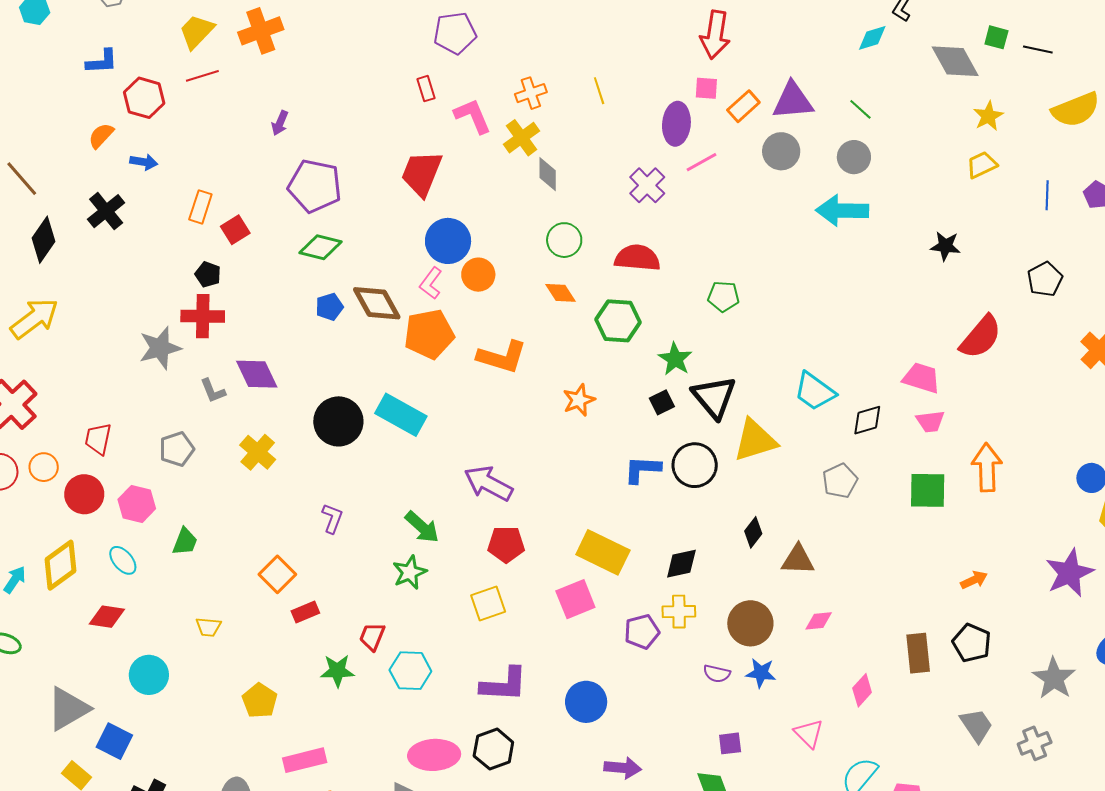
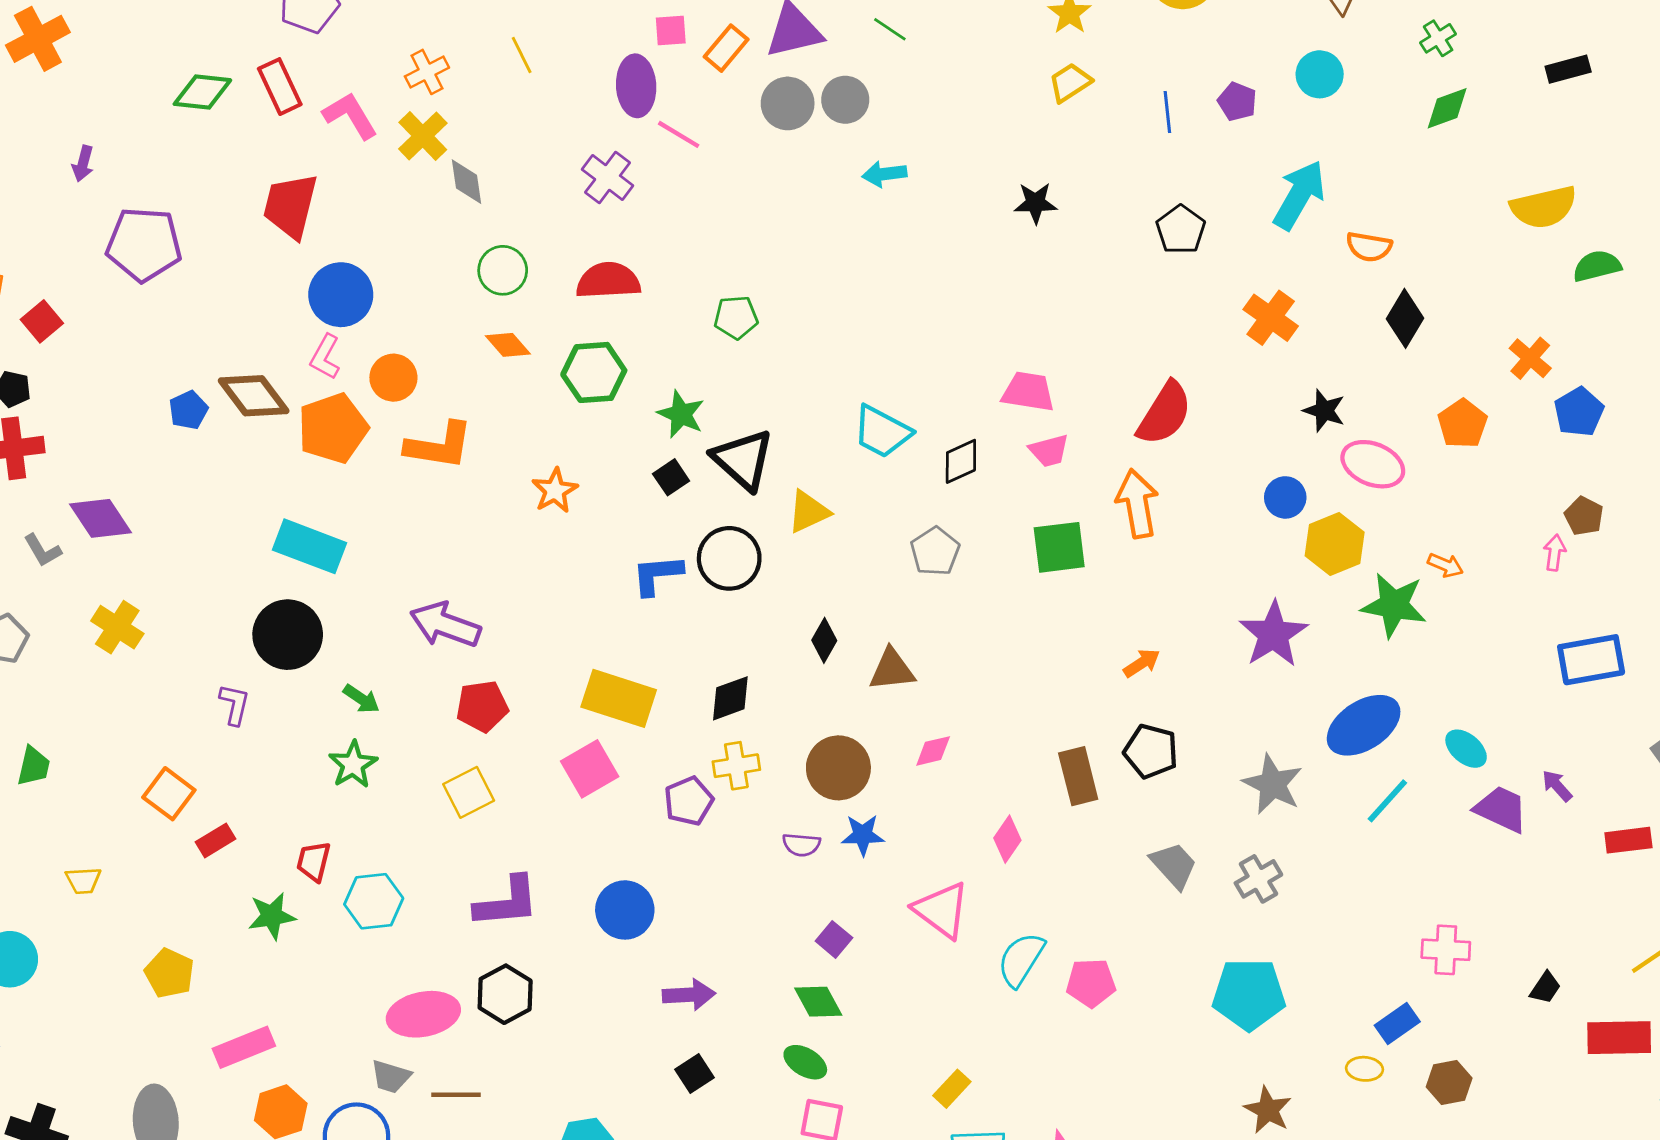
red rectangle: (426, 89) -> (280, 87), size x1.5
gray circle: (854, 157) -> (845, 100), moved
pink line: (701, 162) -> (679, 134), turned 68
cyan arrow: (842, 211) -> (884, 174), size x0.6
green diamond: (320, 247) -> (202, 92), moved
orange circle: (478, 275) -> (393, 378), moved
red semicircle: (981, 337) -> (1165, 413), moved
black circle: (338, 421) -> (288, 635), moved
yellow triangle: (755, 440) -> (808, 512), size x0.7
green arrow: (422, 527) -> (361, 699), size x0.7
pink triangle: (809, 734) -> (942, 910), size x1.4
purple square: (730, 743) -> (834, 939), turned -35

